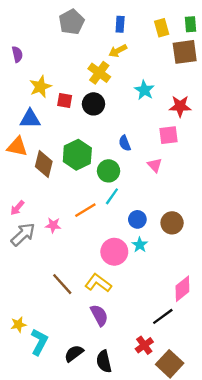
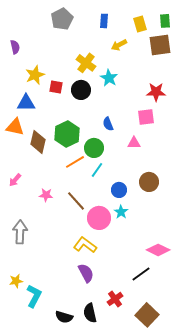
yellow arrow: (118, 51) -> (119, 45), moved
cyan star: (144, 90) -> (109, 78), moved
pink triangle: (155, 165) -> (134, 143), turned -48
orange line: (85, 210) -> (75, 162), moved
brown circle: (172, 223) -> (149, 182), moved
gray arrow: (23, 234) -> (20, 232), moved, turned -45
brown line: (62, 284) -> (76, 201), moved
pink diamond: (182, 289) -> (158, 250), turned 65
red cross: (144, 345) -> (115, 299), moved
black semicircle: (74, 353) -> (64, 317), moved, turned -126

